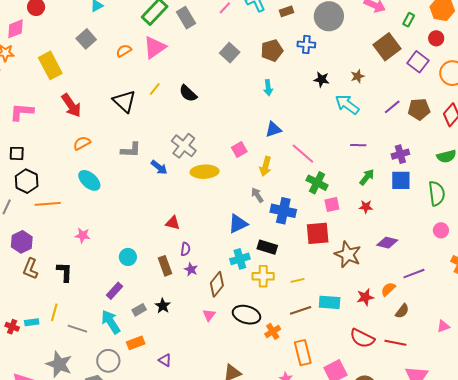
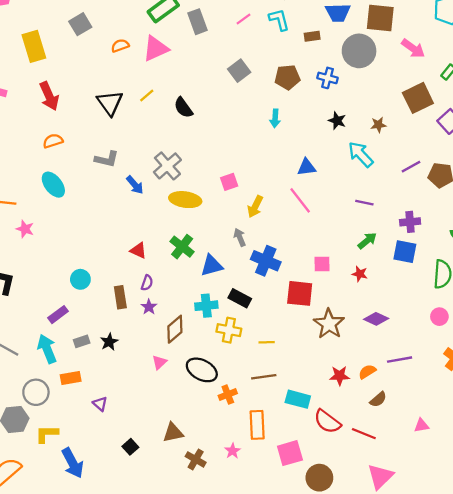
blue triangle: (273, 129) -> (306, 167), moved
green cross: (317, 183) -> (182, 247), moved
pink star: (83, 235) -> (25, 229), moved
cyan rectangle: (330, 302) -> (298, 399), moved

